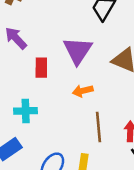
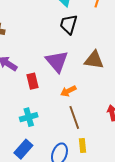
brown line: (98, 127) -> (74, 117), moved

